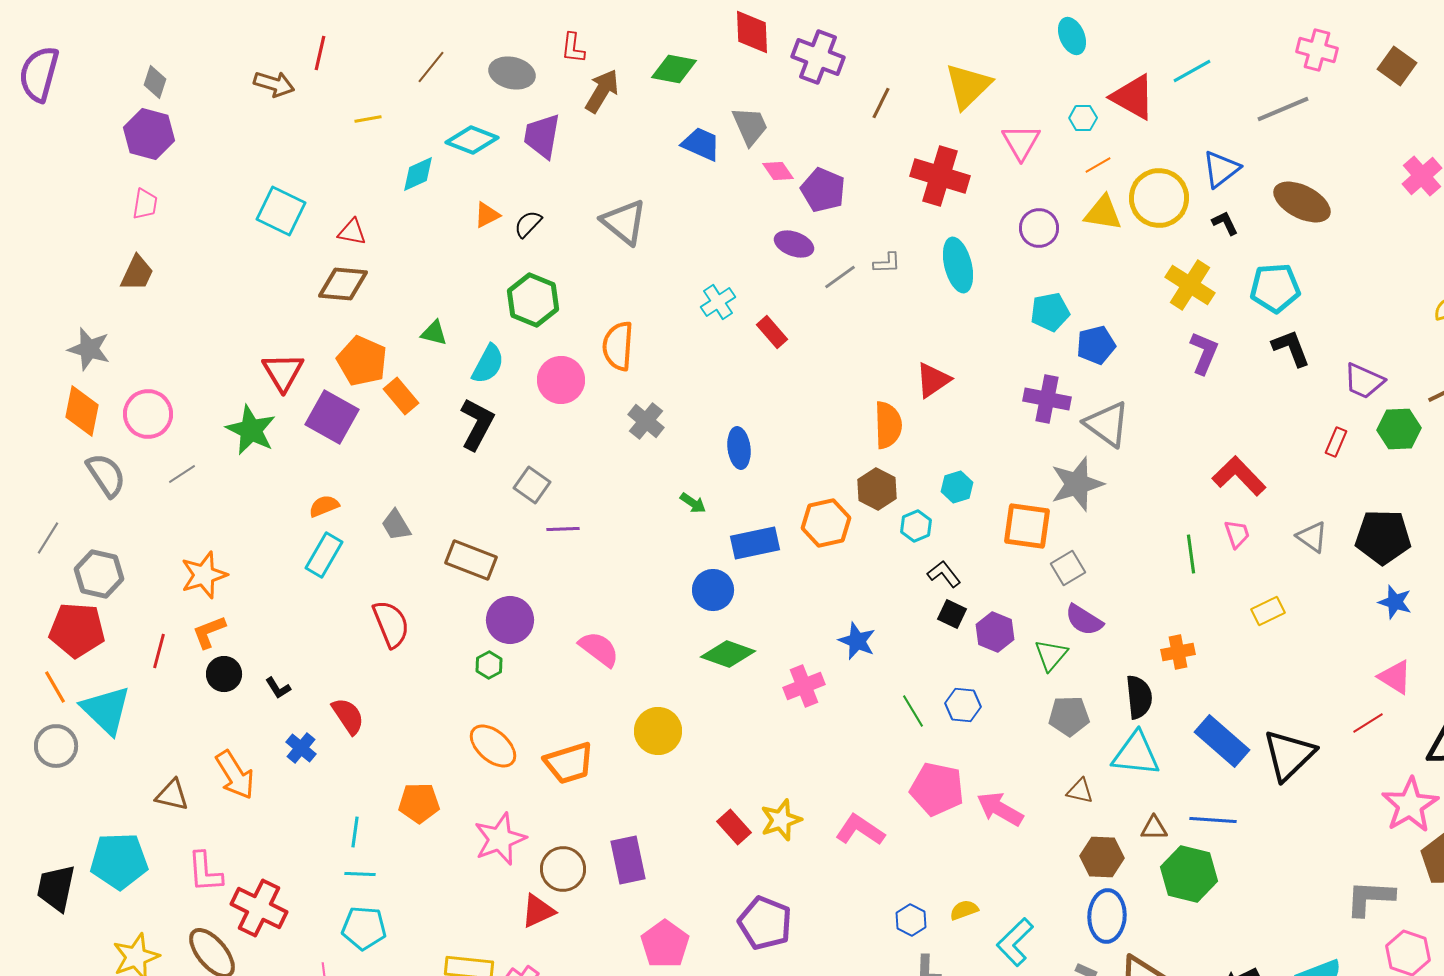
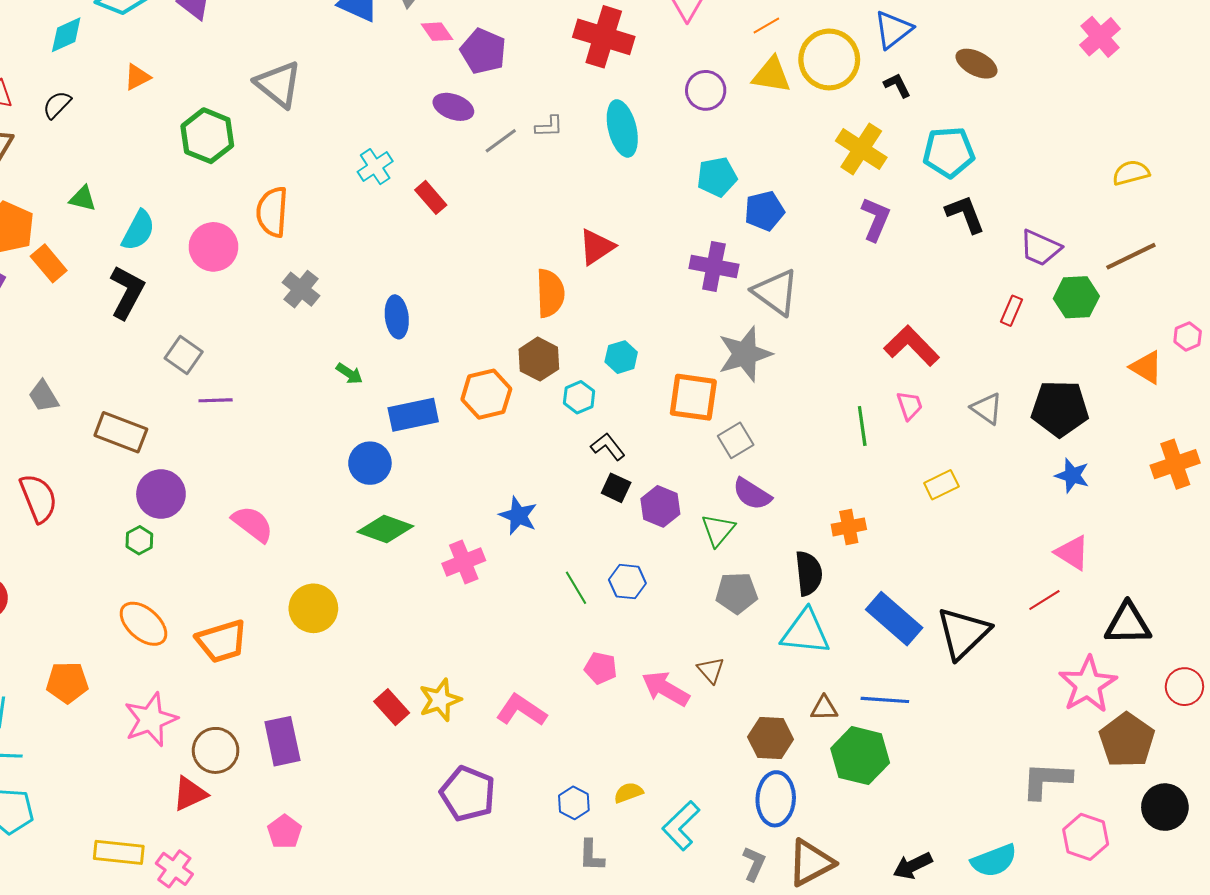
brown ellipse: (1302, 202) -> (976, 64), size x0.7
black semicircle: (528, 224) -> (57, 105), moved
green hexagon: (533, 300) -> (207, 136), moved
pink pentagon: (937, 789) -> (601, 668), size x0.6
brown triangle: (1080, 791) -> (711, 670), moved, turned 36
purple pentagon: (765, 923) -> (468, 794), moved
pink pentagon: (665, 944) -> (285, 832), moved, size x0.7

